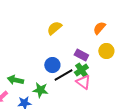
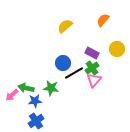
orange semicircle: (99, 28) -> (103, 20), moved
green arrow: (15, 80) -> (26, 88), moved
pink triangle: (83, 82) -> (94, 80), turned 35

